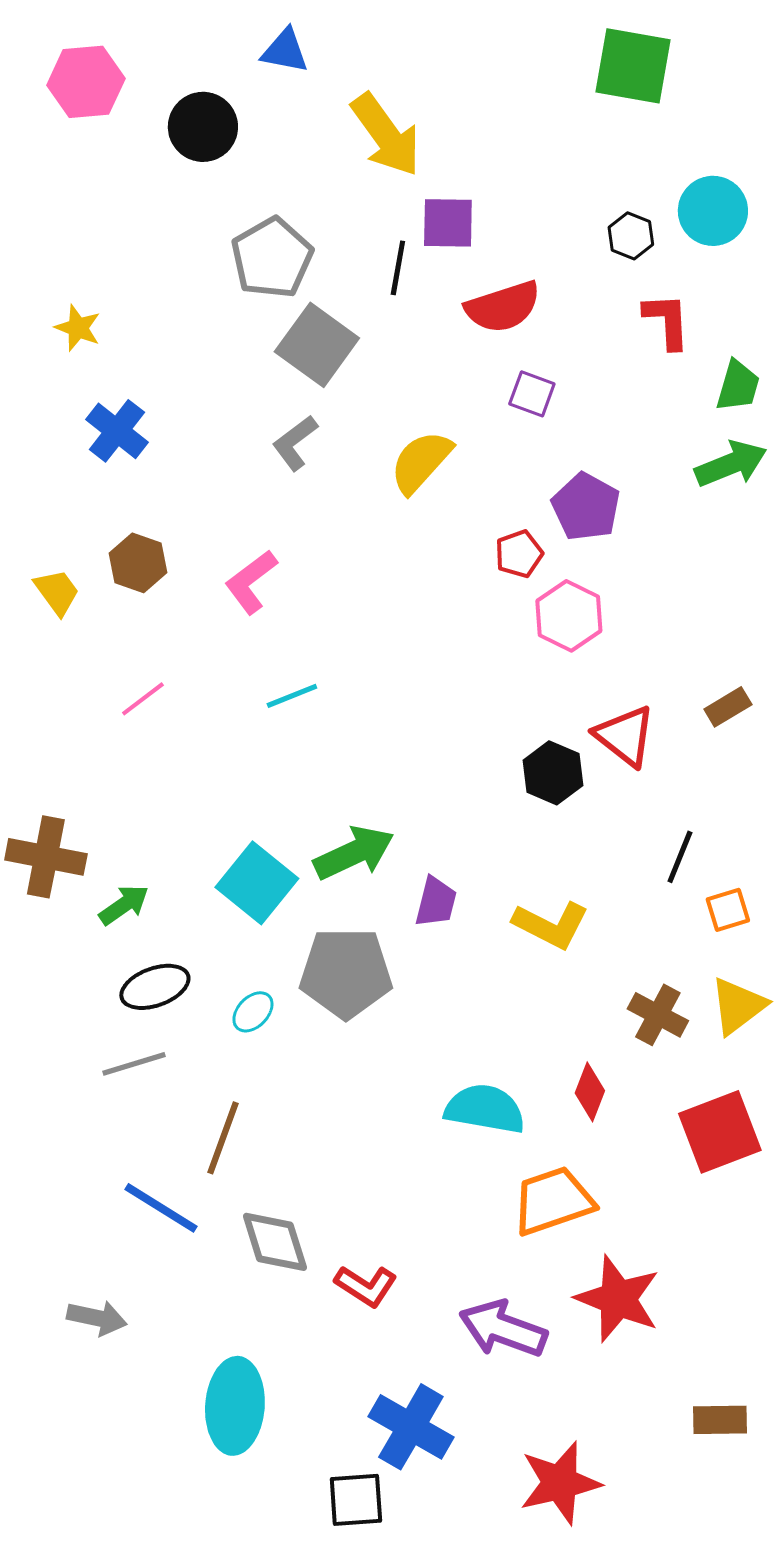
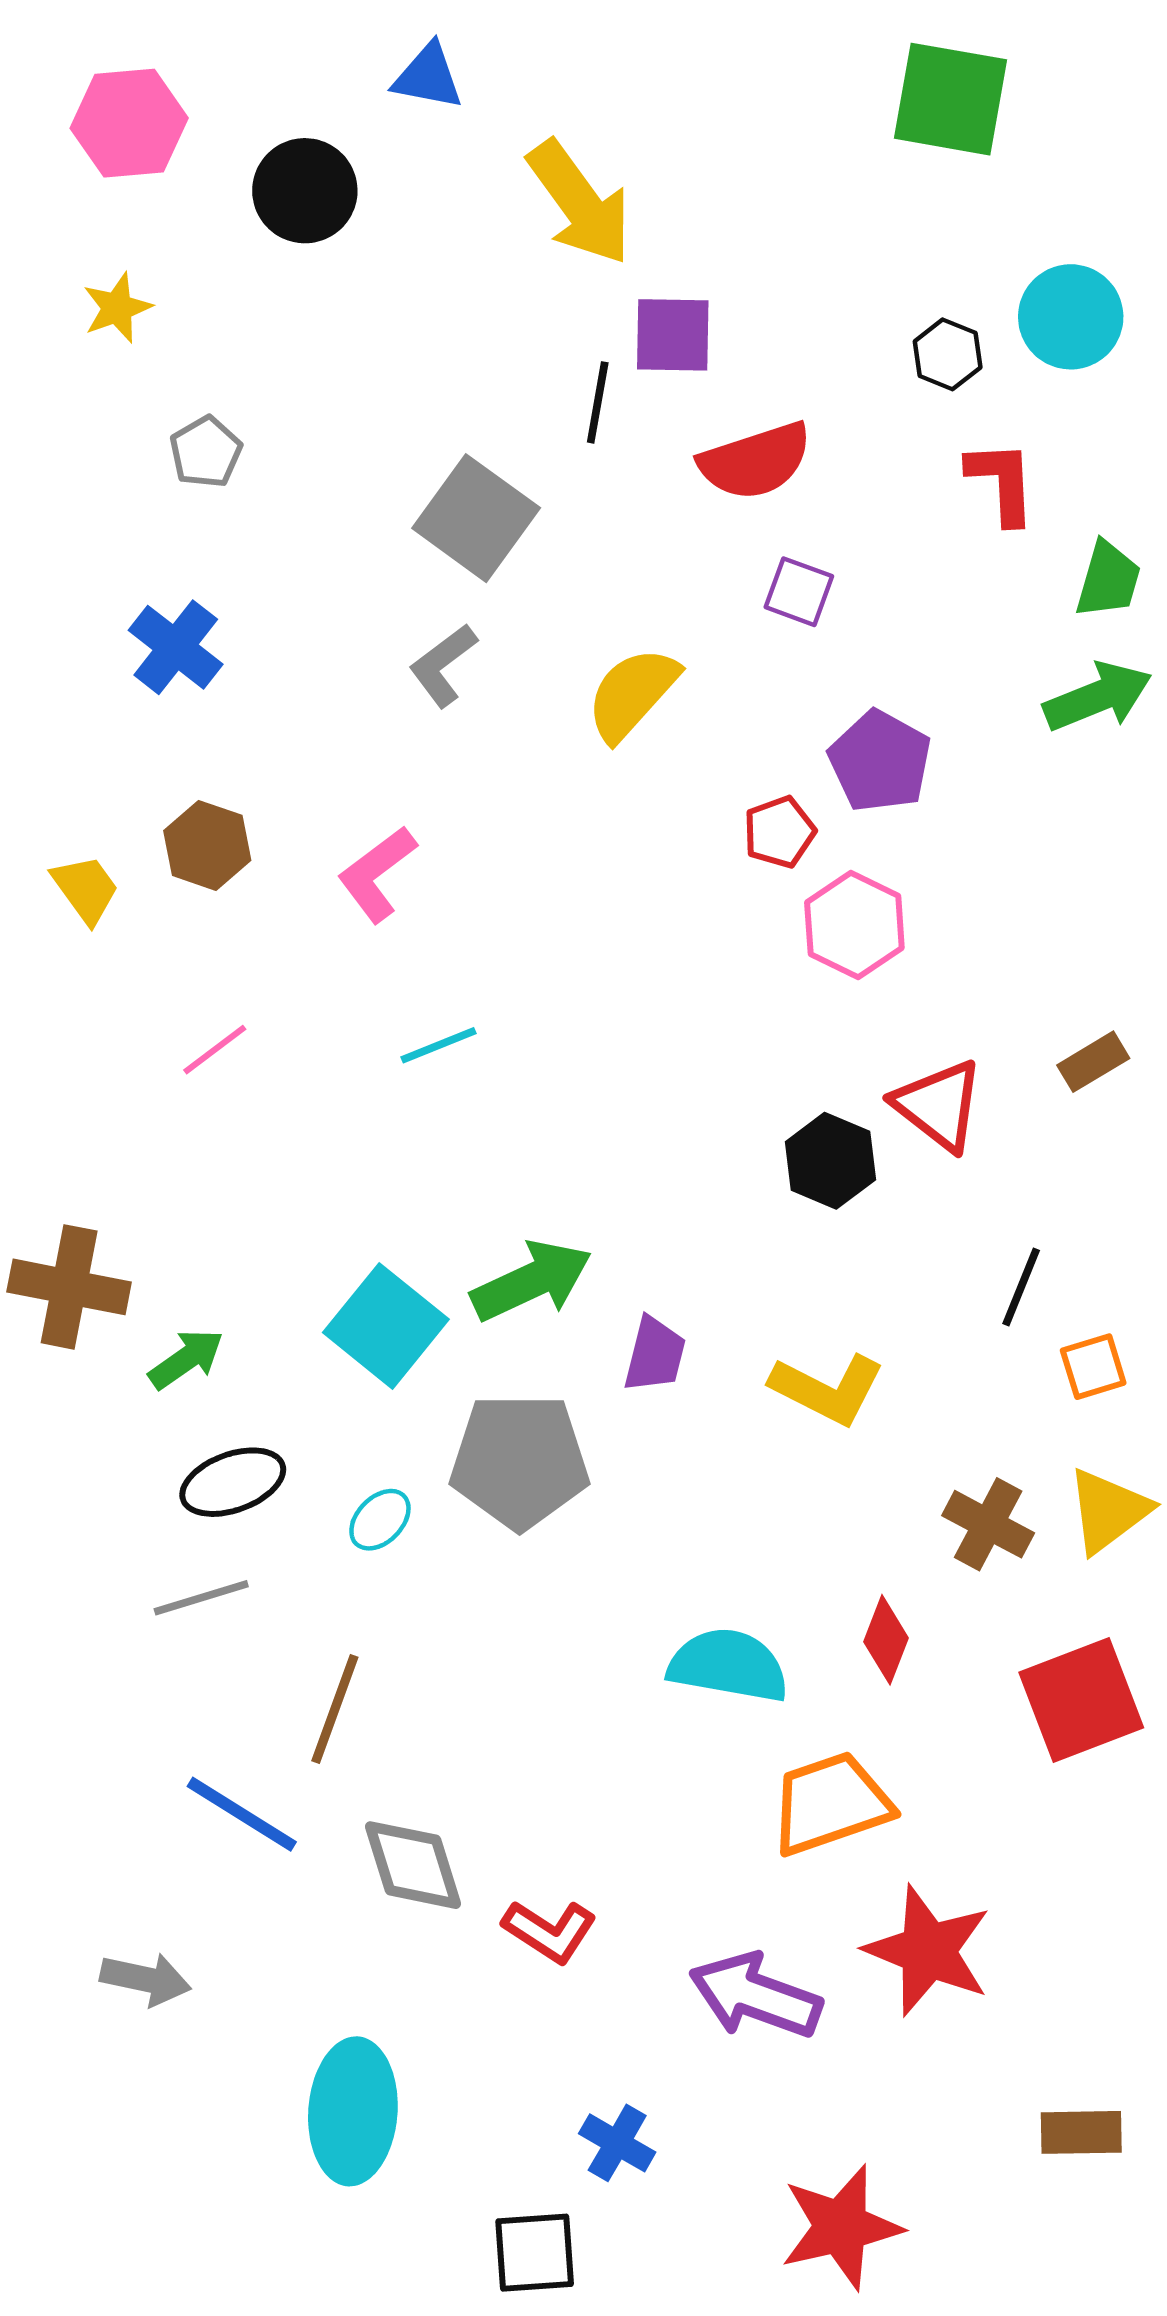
gray pentagon: (272, 258) -> (206, 452), moved, size x0.6
yellow star: (78, 328) -> (117, 308), moved, turned 30
blue cross: (411, 1427) -> (617, 2143), size x0.6

